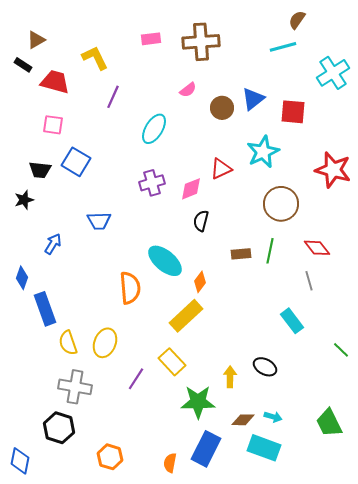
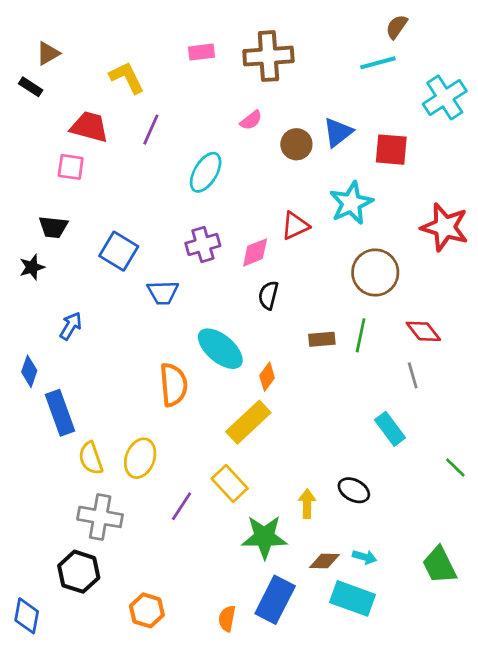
red trapezoid: (55, 82) -> (89, 127), moved
blue square: (76, 162) -> (119, 251), moved
blue trapezoid: (99, 221) -> (163, 293), moved

